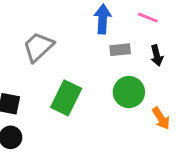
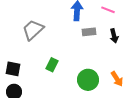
green circle: (129, 92) -> (88, 80), moved
green rectangle: (66, 98) -> (52, 65), size x0.6

